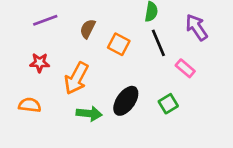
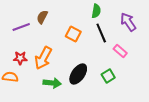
purple line: (45, 20) -> (21, 27), moved
brown semicircle: (88, 29) -> (42, 17), moved
red star: (40, 63) -> (20, 58), moved

